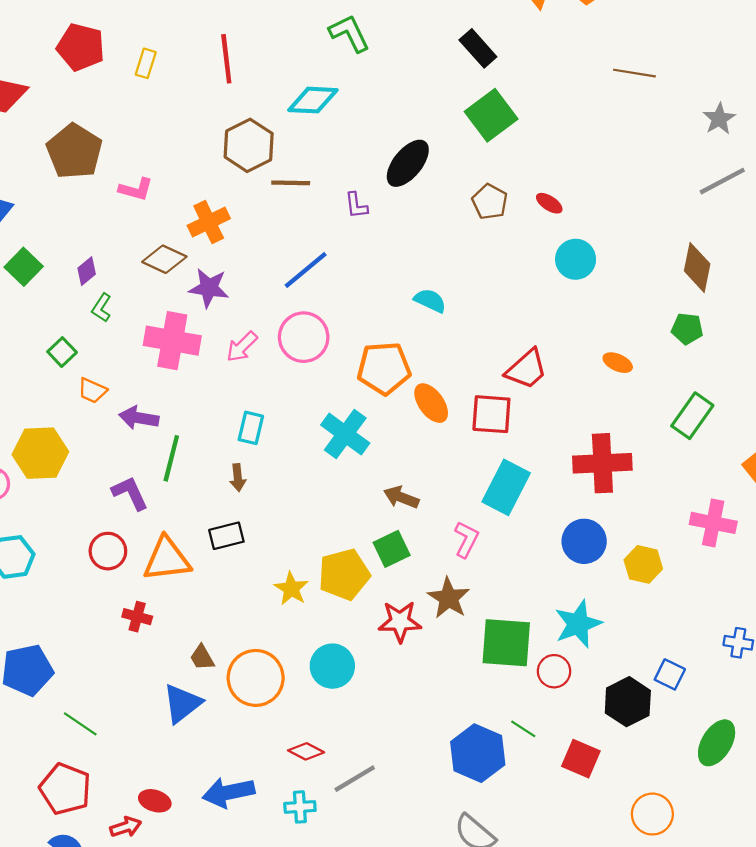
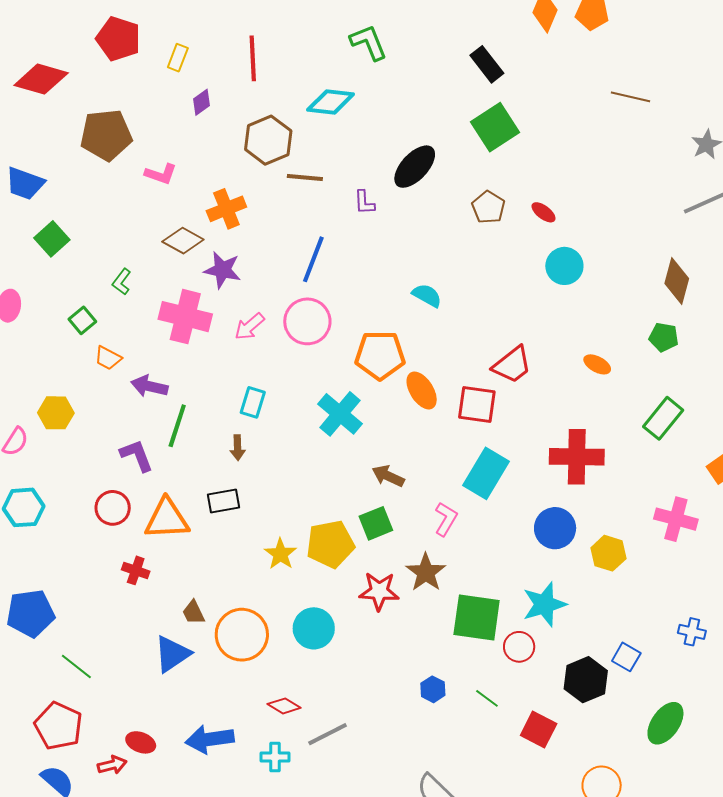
brown pentagon: (74, 151) -> (106, 135), turned 30
blue line: (306, 270) -> (313, 259), turned -33
purple diamond: (87, 271) -> (202, 102), moved
yellow hexagon: (40, 453) -> (56, 413), size x0.7
blue hexagon: (478, 753) -> (433, 689), moved, size x0.5

